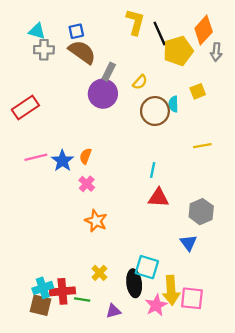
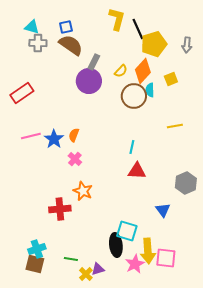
orange diamond: (204, 30) -> (143, 71), moved
gray hexagon: (201, 212) -> (186, 183), moved
yellow cross: (99, 273) -> (86, 274), moved
red cross: (62, 291) -> (60, 209), moved

